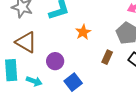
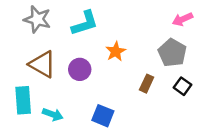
purple circle: (55, 61) -> (80, 69), moved
blue square: (73, 82) -> (103, 116), turned -30

